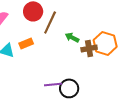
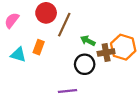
orange rectangle: (26, 43) -> (39, 47), turned -48
black circle: (69, 88) -> (85, 64), moved

